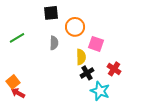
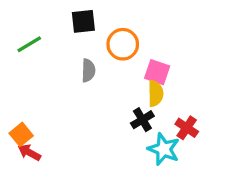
green line: (17, 38) -> (29, 44), moved
yellow semicircle: (81, 57) -> (156, 93), moved
red cross: (114, 69) -> (187, 128), moved

